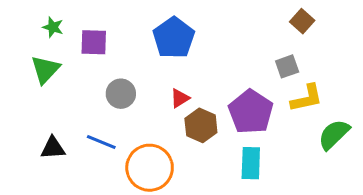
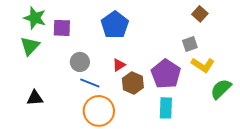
green star: (53, 27) -> (35, 18), size x1.6
yellow L-shape: (307, 98) -> (203, 65), turned 45
blue line: (101, 142) -> (90, 83), moved

